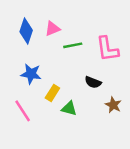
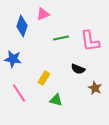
pink triangle: (52, 29) -> (43, 14), moved
blue star: (31, 74) -> (13, 59), moved
green triangle: (69, 108) -> (56, 100), moved

